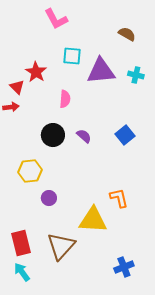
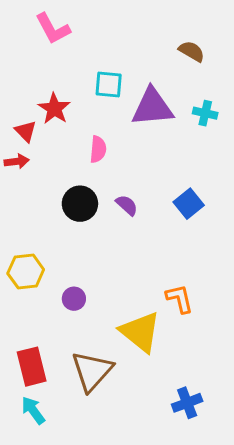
pink L-shape: (56, 19) -> (53, 29), moved
yellow hexagon: (30, 171) -> (26, 272), moved
yellow triangle: (93, 220) -> (140, 332), turned 36

